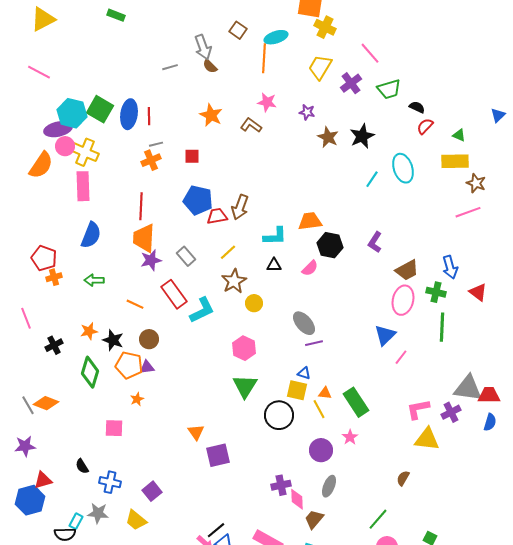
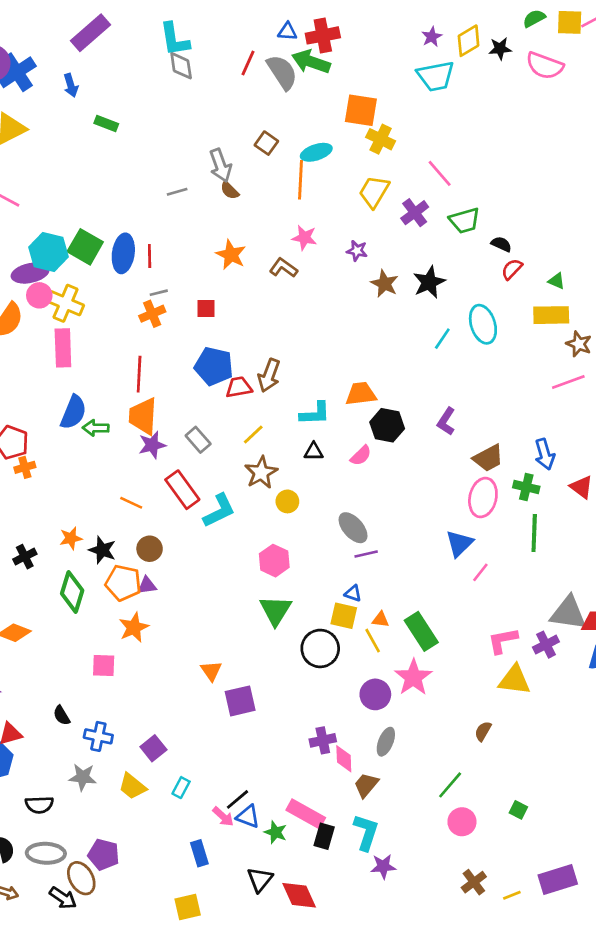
green arrow: (94, 280) -> (96, 428), moved
orange star: (137, 399) -> (134, 627), size x1.6
pink star: (350, 437) -> (413, 677), size x1.8
cyan rectangle: (76, 521) -> (181, 788), moved

